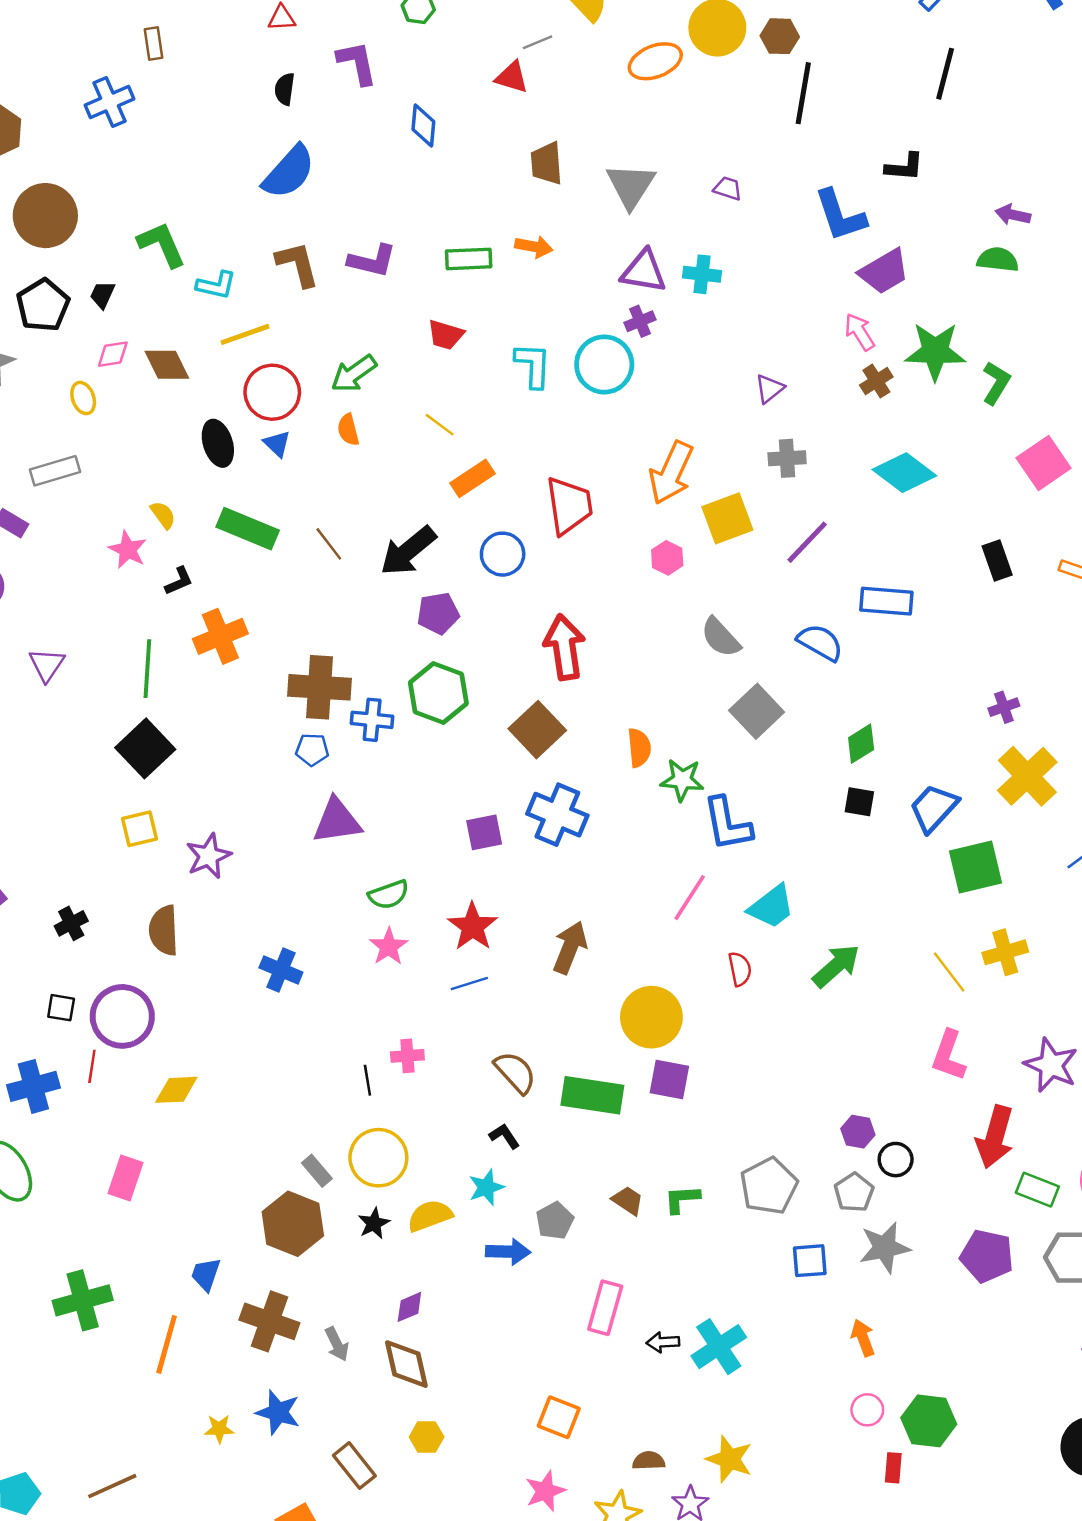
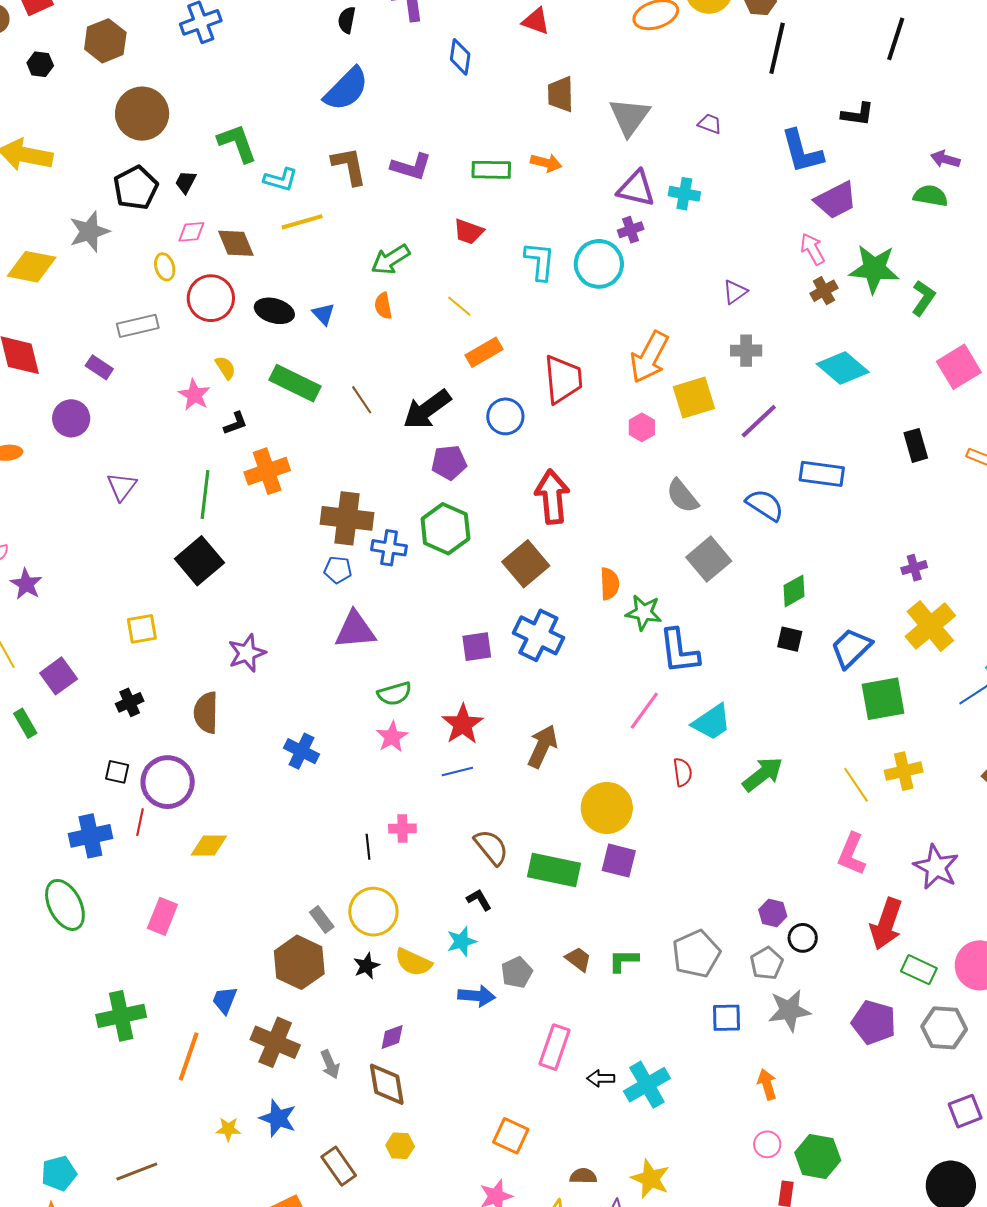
red circle: (272, 392) -> (211, 298), moved
black ellipse: (218, 443) -> (274, 311), turned -60
yellow square: (140, 829) -> (142, 629), moved
yellow semicircle: (430, 1216) -> (413, 962), turned -138

